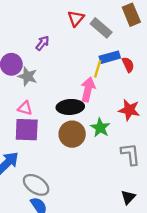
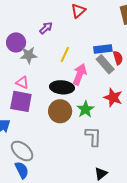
gray rectangle: (101, 28) -> (105, 64), moved
yellow line: (98, 69) -> (65, 54), moved
gray star: (28, 76) -> (29, 55), turned -30
gray L-shape: (130, 154) -> (93, 136), moved

